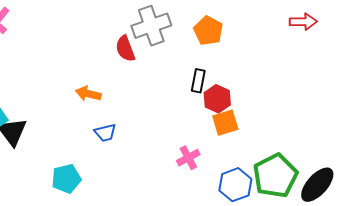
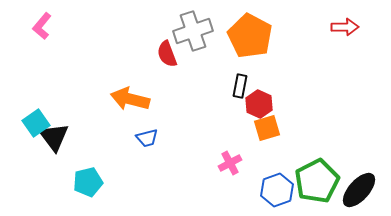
orange pentagon: (208, 31) -> (250, 36), size x1.5
orange arrow: (88, 94) -> (130, 99), size x1.5
cyan pentagon: (66, 179) -> (88, 182), moved

